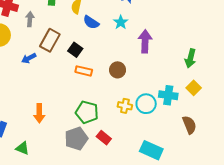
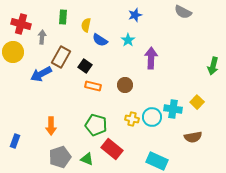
blue arrow: (29, 58) -> (41, 74), size x1.5
green arrow: (190, 58) -> (213, 66), moved
brown semicircle: (189, 125) -> (193, 137), turned 102
red rectangle: (104, 138) -> (112, 149), size x1.5
gray pentagon: (76, 139) -> (60, 157), moved
green triangle: (22, 148) -> (87, 159), moved

